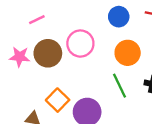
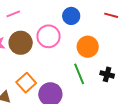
blue circle: (119, 17) -> (71, 16), moved

